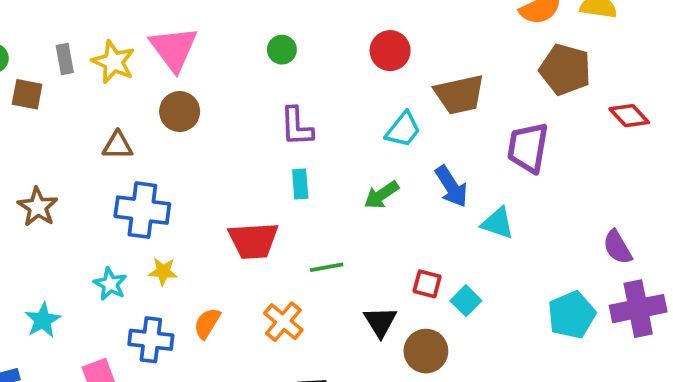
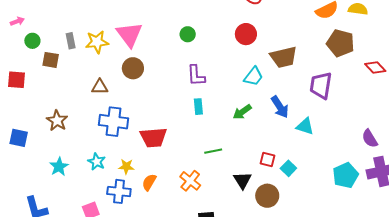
yellow star: (113, 62) -> (97, 42), turned -30
red trapezoid: (253, 241) -> (153, 137), moved
yellow star: (163, 272) -> (126, 167), moved
cyan star: (43, 320) -> (59, 167), moved

